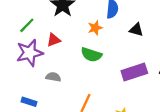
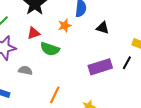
red triangle: (54, 40) -> (34, 33), moved
green semicircle: (91, 55) -> (50, 49), moved

